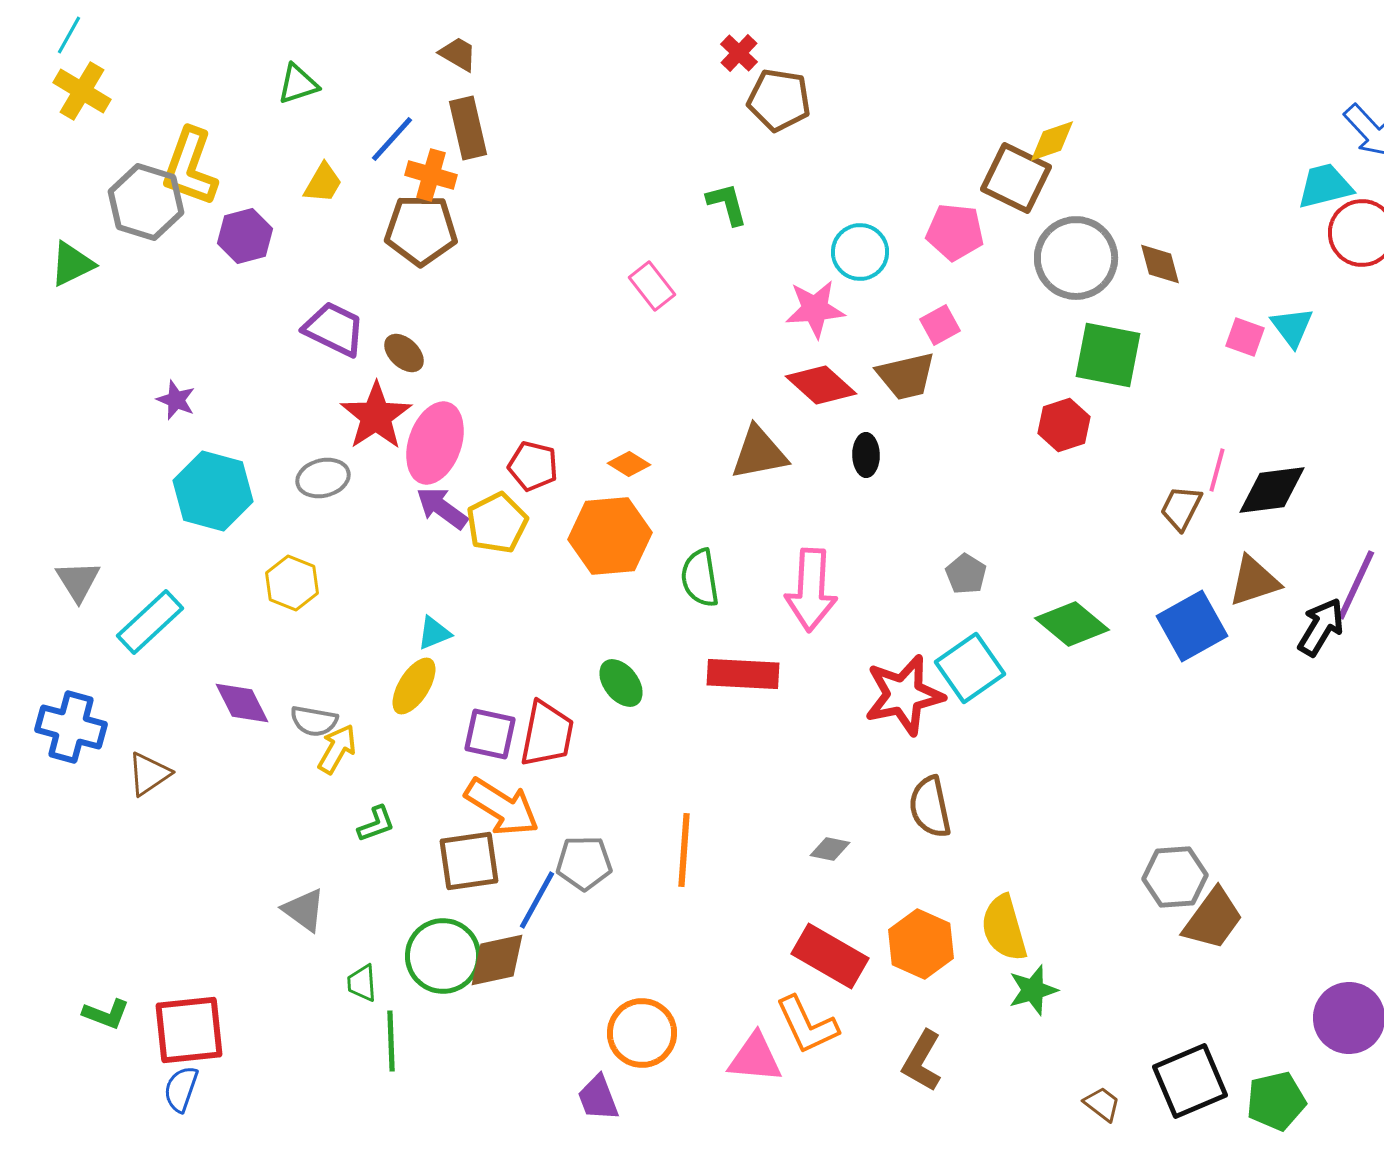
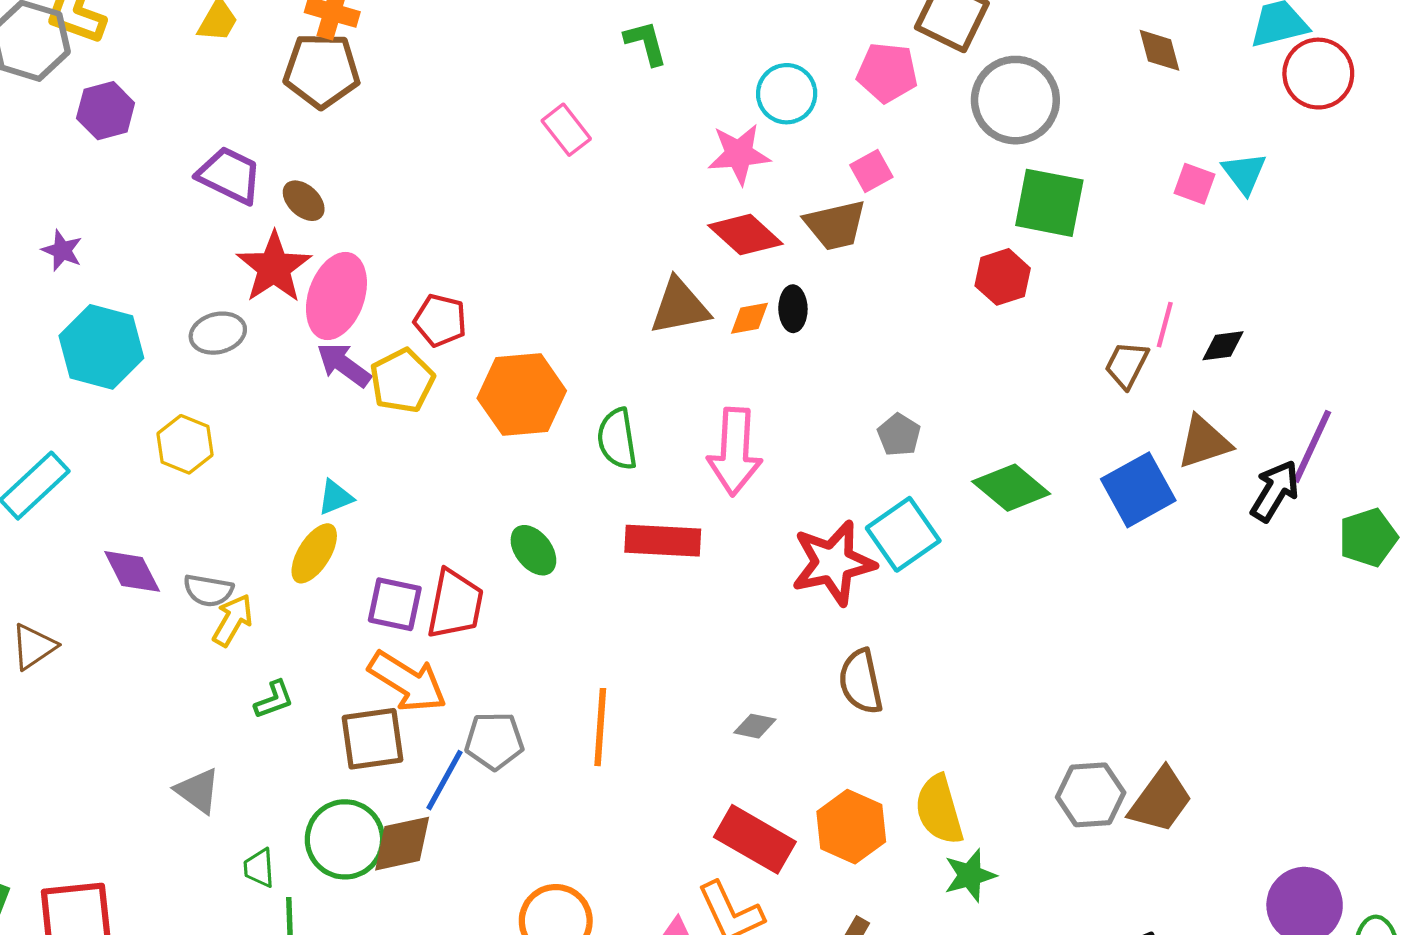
purple hexagon: (245, 236) -> (106, 111), moved
brown diamond: (1160, 264) -> (1159, 50), moved
orange diamond: (629, 464) -> (750, 318), moved, turned -42
black diamond: (1272, 490) -> (1223, 346), size x0.6
gray hexagon: (1175, 877) -> (1091, 795), moved

